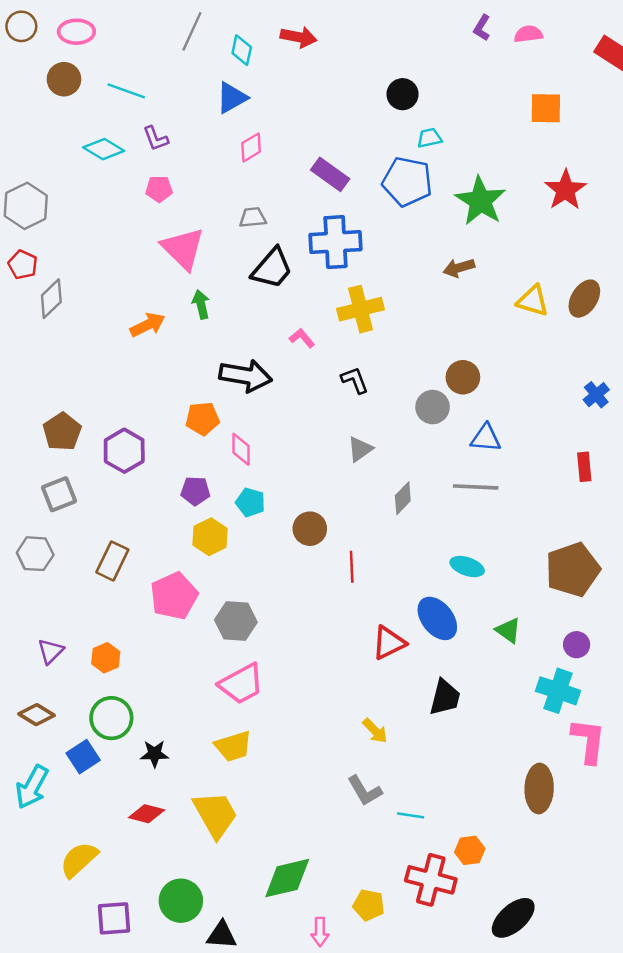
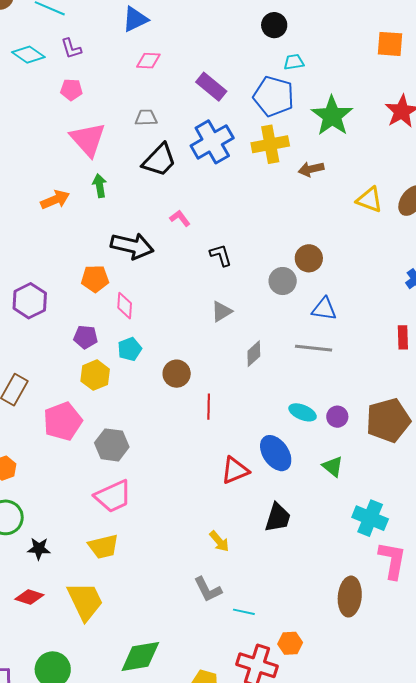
pink diamond: (251, 147) -> (148, 61), turned 30
blue cross: (335, 242) -> (212, 142), turned -30
yellow cross: (361, 309) -> (270, 144), moved
cyan pentagon: (250, 502) -> (130, 349), turned 30
purple circle: (577, 645) -> (337, 417), moved

